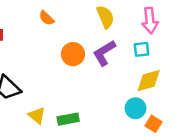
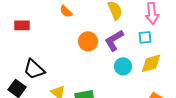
cyan circle: (135, 108) -> (123, 66), moved

